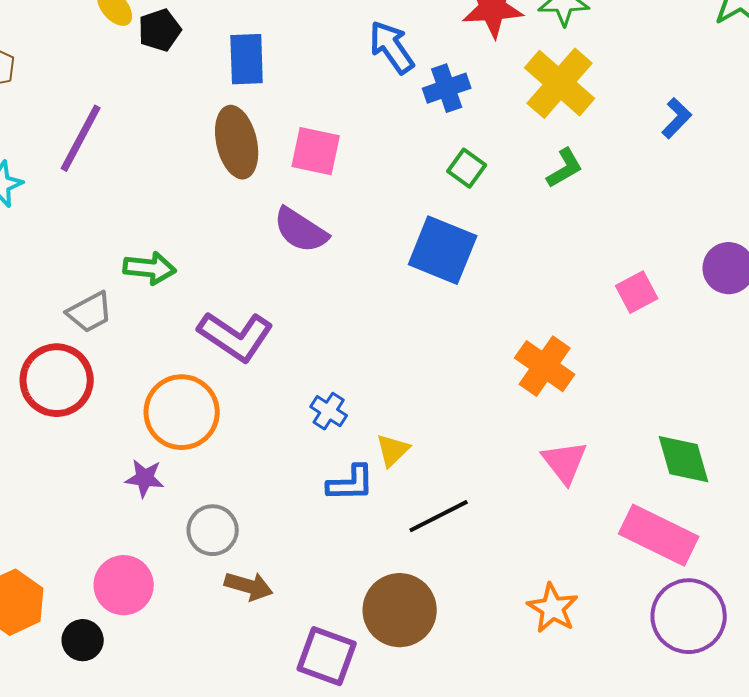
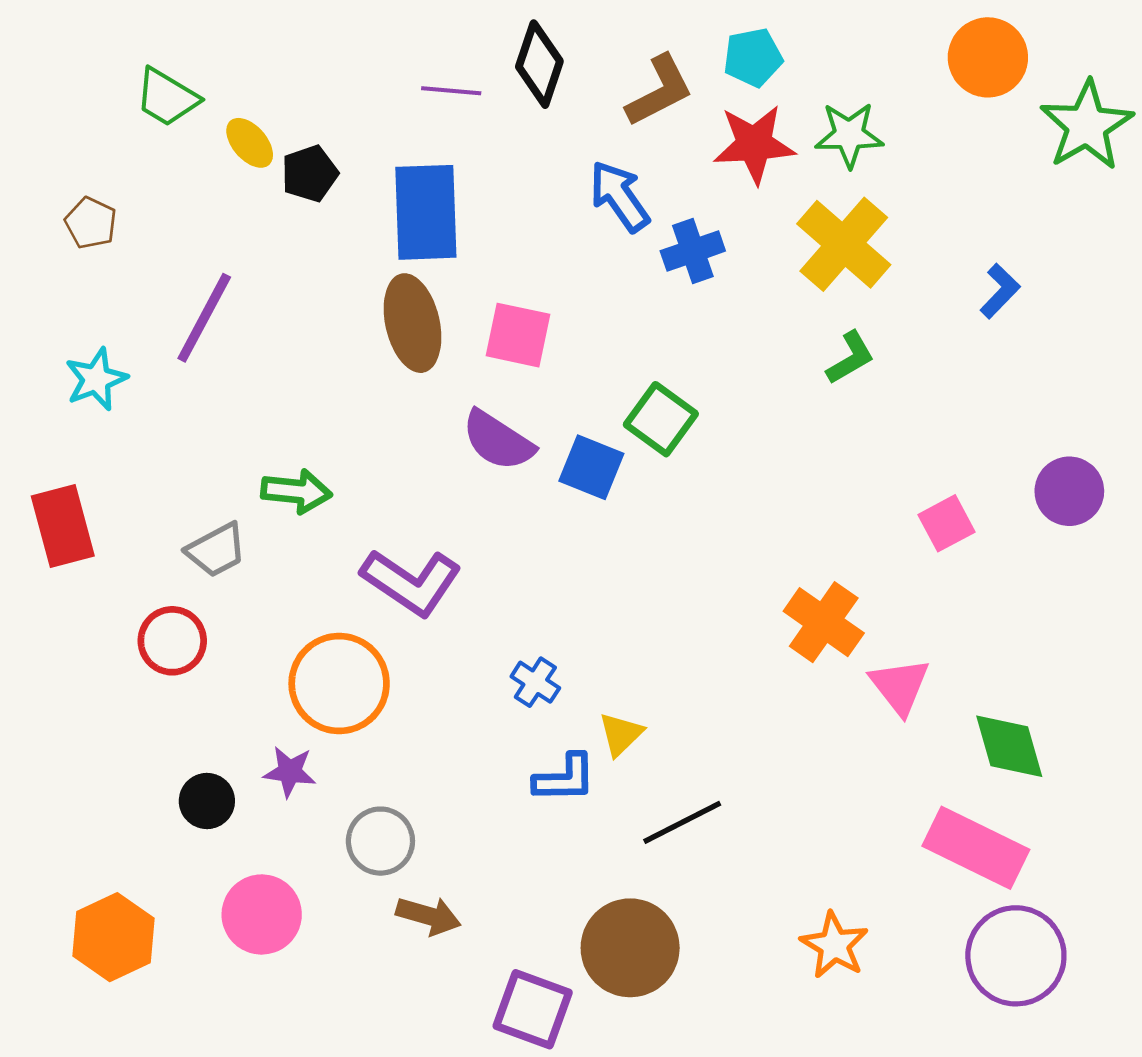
blue rectangle: (247, 59) -> (426, 212), size x1.4
green square: (467, 168) -> (661, 419), moved, size x1.4
blue square: (443, 250) -> (591, 467), moved, size x0.7
red circle: (57, 380) -> (172, 641), size x0.7
pink triangle: (565, 462) -> (900, 686), moved
black circle: (83, 640) -> (207, 801), moved

